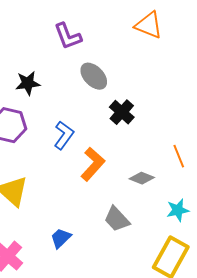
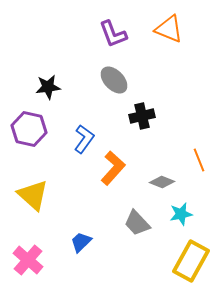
purple L-shape: (68, 36) -> (113, 34), moved
black cross: (122, 112) -> (142, 116), turned 35
cyan star: (178, 210) -> (181, 214), moved

